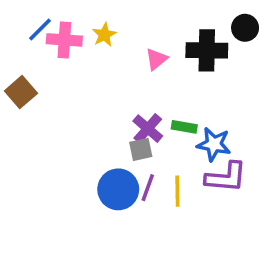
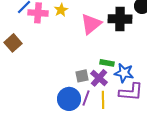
pink triangle: (156, 59) -> (91, 24), size x1.6
purple cross: (148, 129) -> (99, 78), moved

